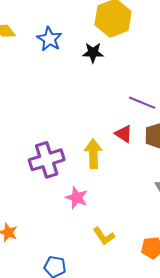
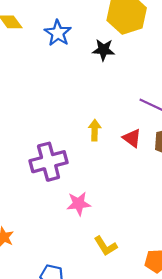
yellow arrow: (93, 154) -> (95, 130), moved, size x0.7
pink star: (77, 198) -> (79, 204), turned -30

